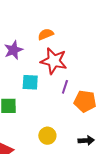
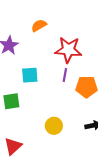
red star: (54, 61) -> (68, 50), moved

